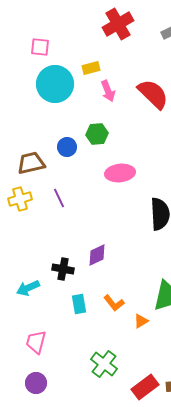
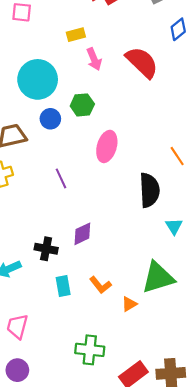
cyan circle: (55, 84) -> (38, 79), moved
pink ellipse: (120, 173) -> (107, 146), turned -68
purple line: (59, 198) -> (61, 178), moved
green cross: (104, 364) -> (90, 350), turned -32

